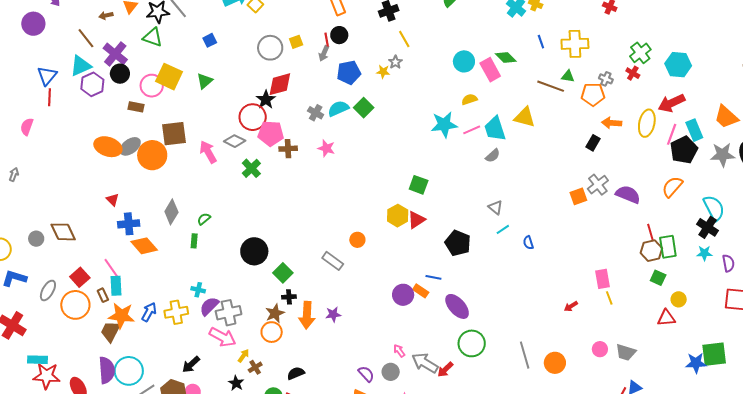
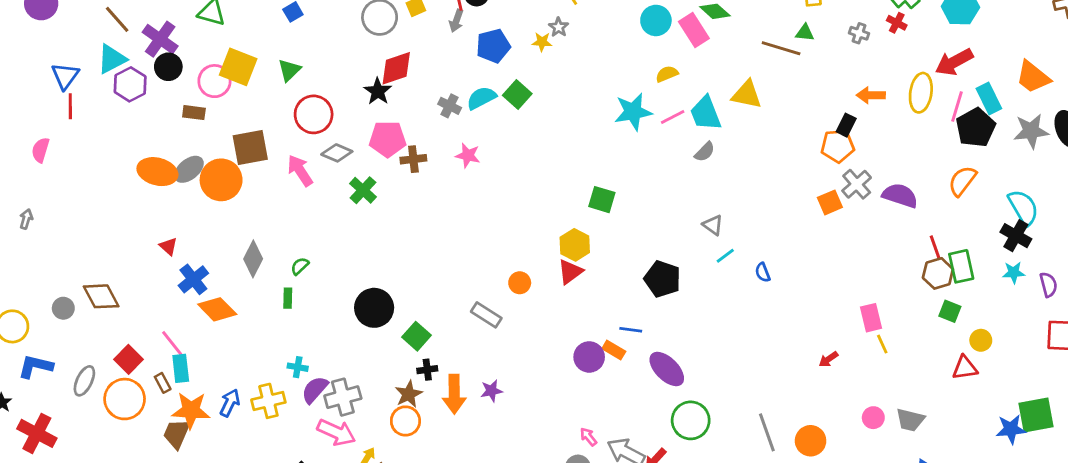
orange pentagon: (593, 94) -> (838, 146), moved
red circle: (253, 117) -> (314, 114), moved
red triangle: (416, 220) -> (570, 272), moved
blue cross: (129, 224) -> (193, 279), turned -30

